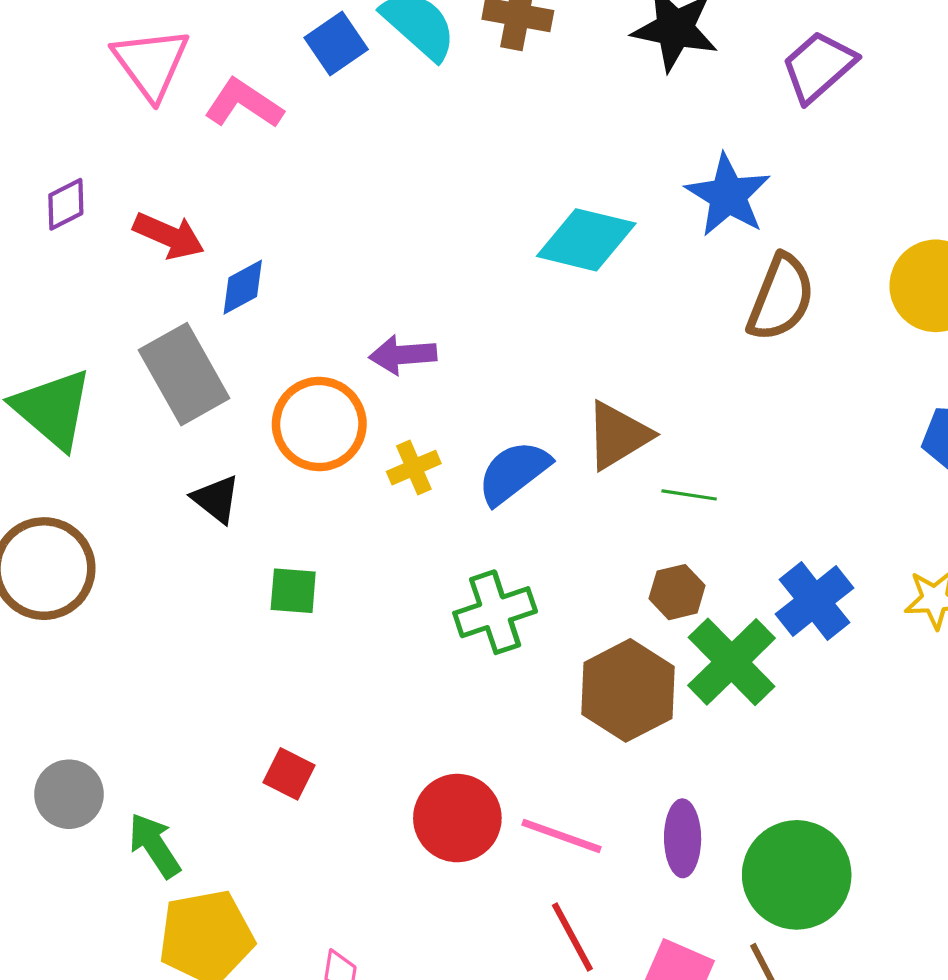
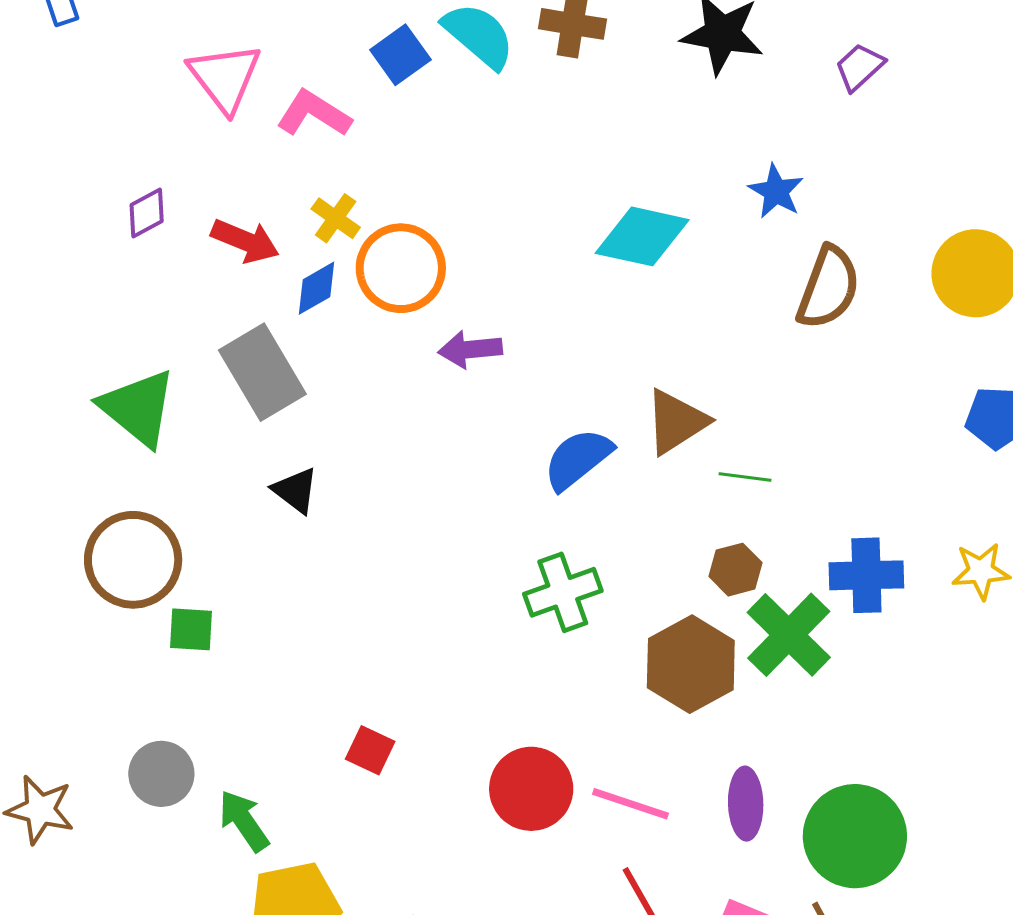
purple trapezoid: (818, 66) -> (860, 67), size x0.7
blue star: (728, 195) -> (776, 191), size x0.7
orange circle: (319, 424) -> (401, 268), moved
yellow cross: (414, 468) -> (336, 218), moved, turned -30
green square: (293, 591) -> (191, 629), moved
blue cross: (815, 601) -> (866, 575), turned 38

